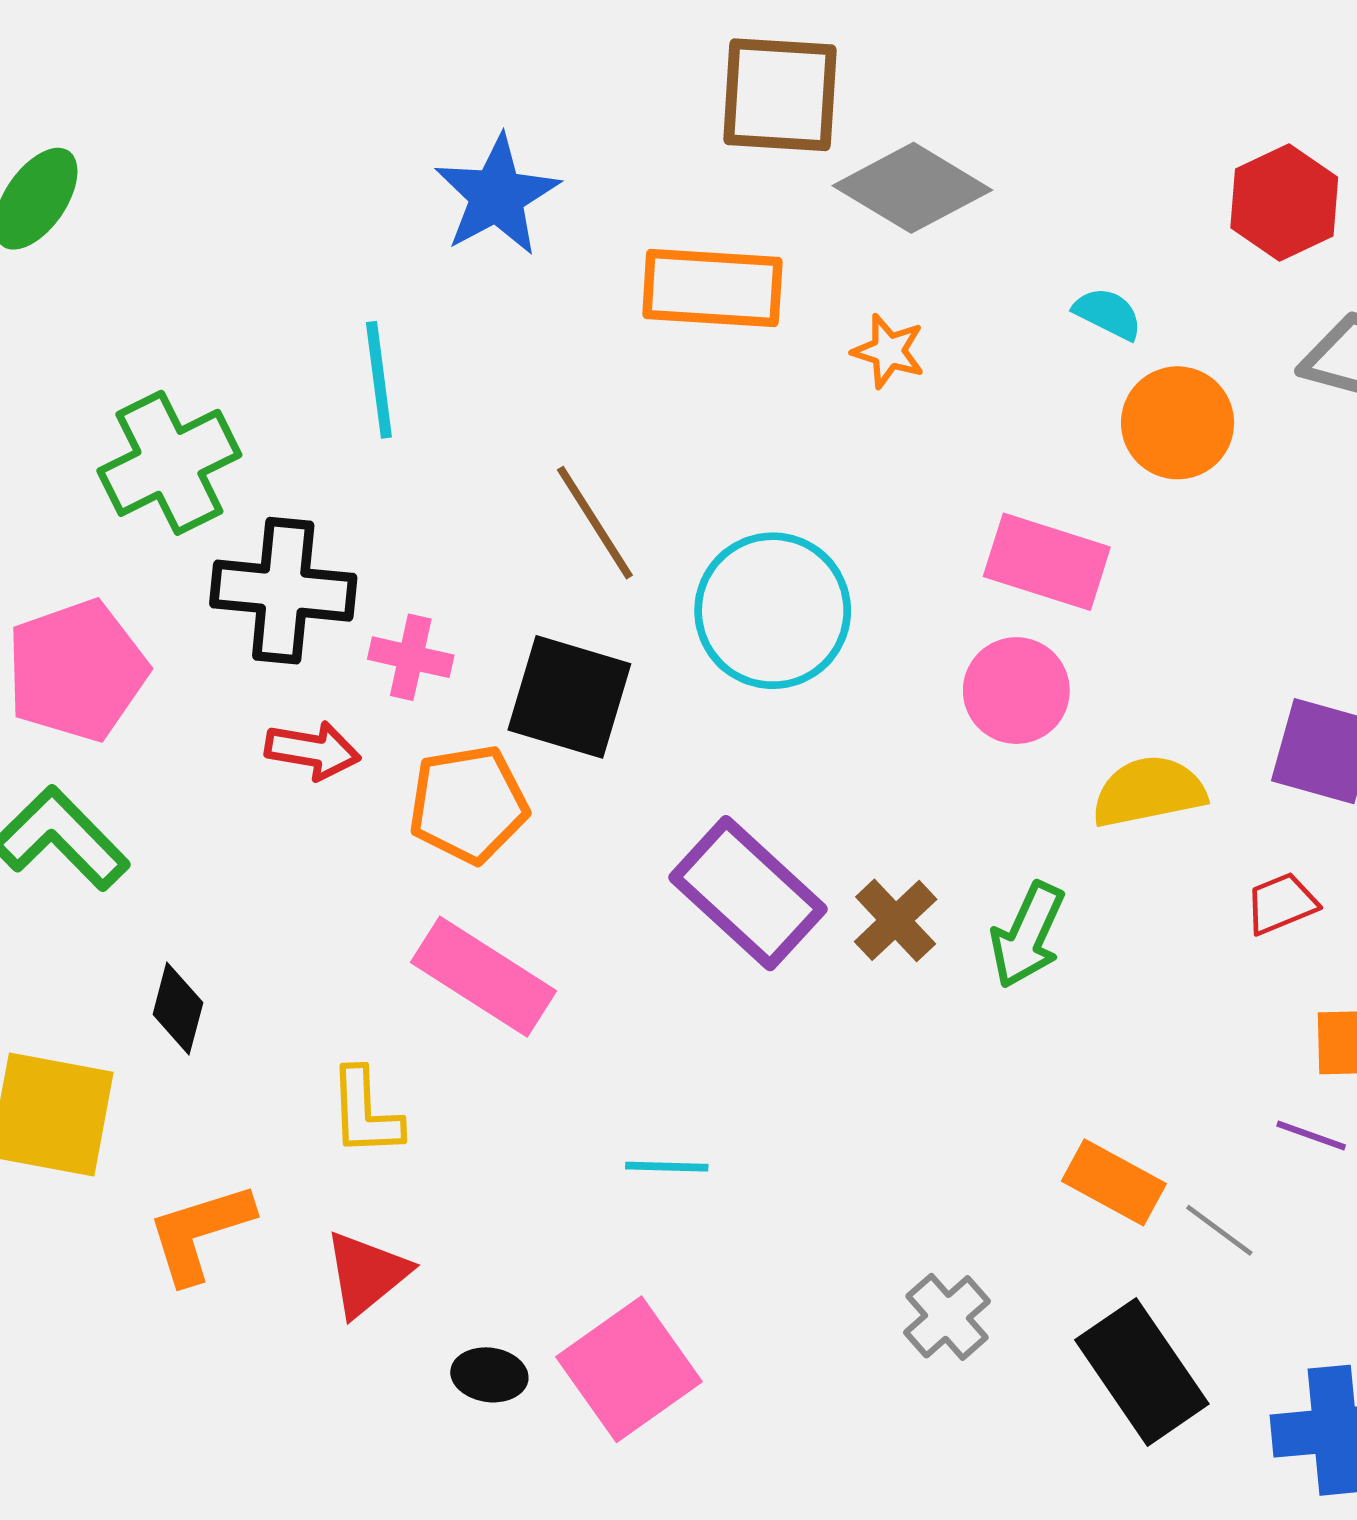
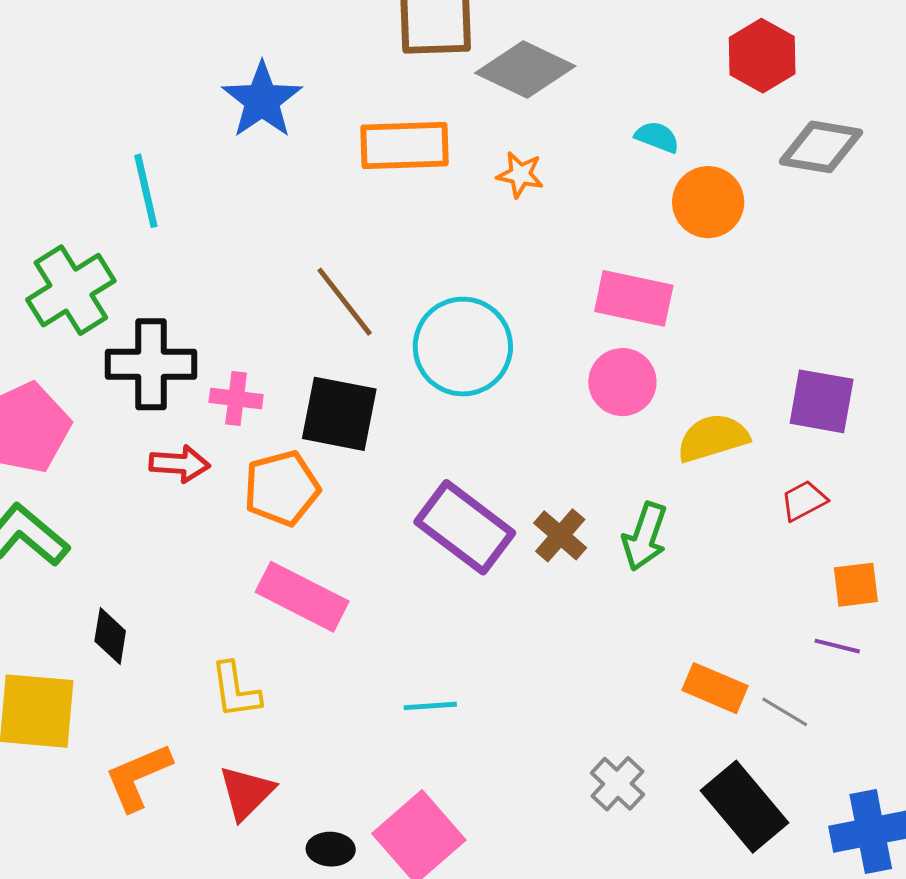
cyan line: (379, 380) -> (146, 191), moved

